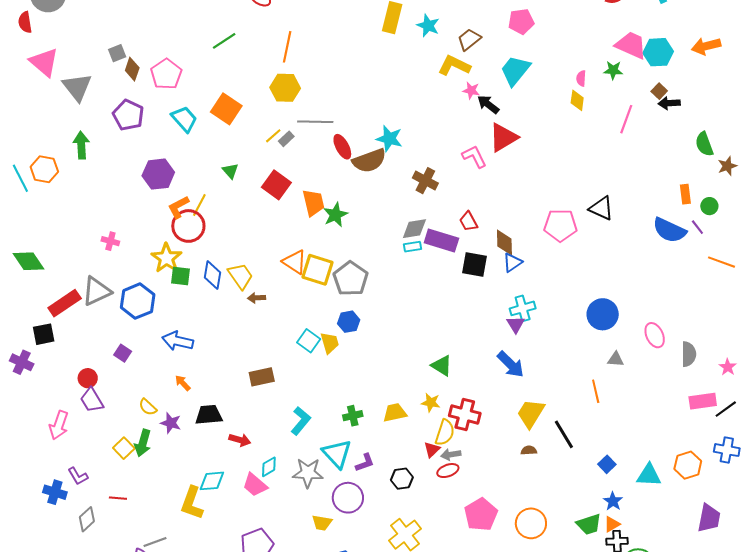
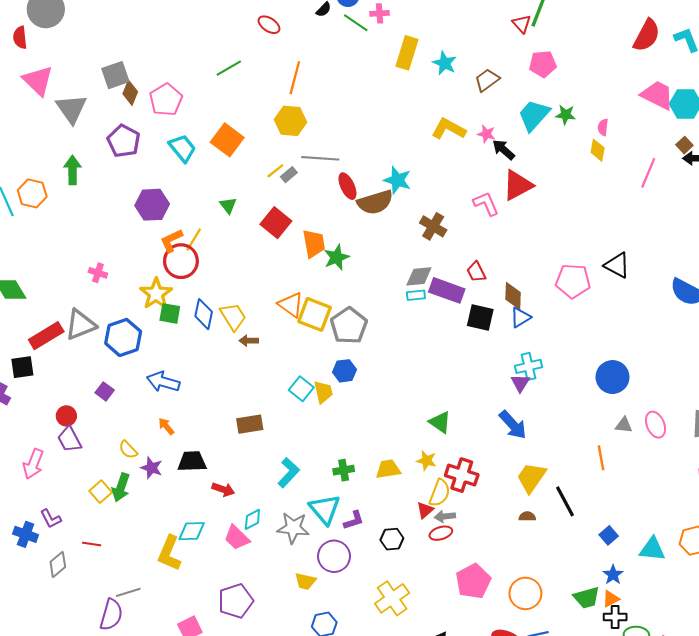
gray square: (117, 53) -> (115, 75), size x1.5
yellow L-shape: (454, 66) -> (449, 129), moved
green star: (613, 70) -> (566, 115), moved
pink ellipse: (655, 335) -> (656, 425), moved

